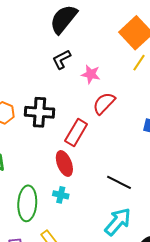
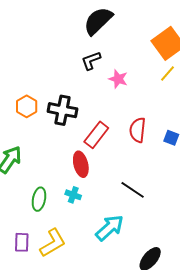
red semicircle: (104, 103) -> (138, 130), moved, turned -45
green ellipse: (27, 203) -> (39, 199), size x0.7
cyan arrow: (118, 222) -> (110, 228), moved

